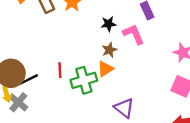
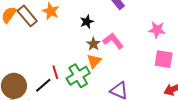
pink L-shape: (134, 34) -> (113, 41), moved
black line: (28, 80) -> (43, 85), moved

